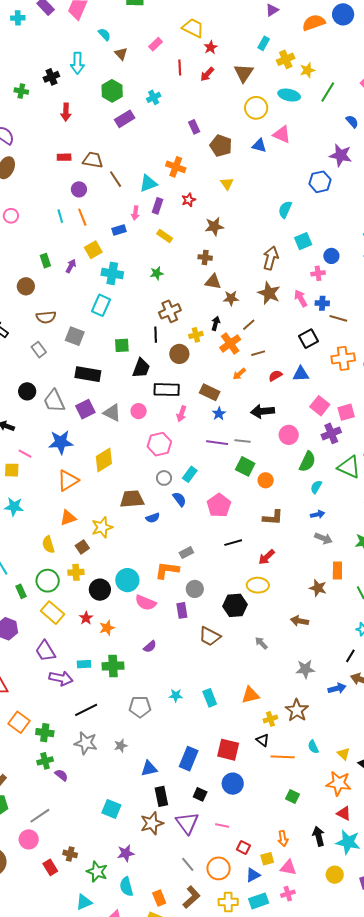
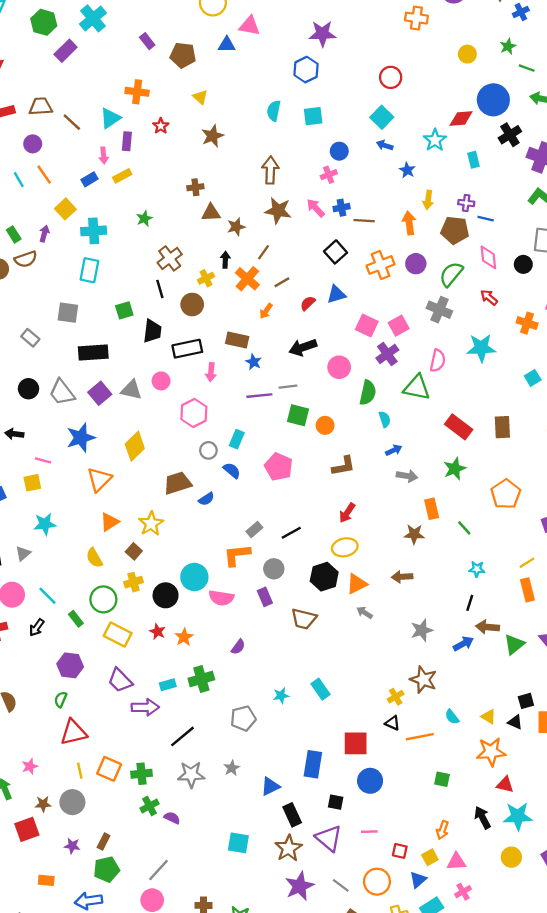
cyan cross: (154, 97) -> (93, 18), size x1.6
brown star: (214, 226) -> (213, 136), moved
yellow rectangle: (165, 236) -> (122, 176), moved, turned -49
cyan square: (303, 241) -> (313, 116), moved, turned 30
brown semicircle: (46, 317) -> (26, 259), moved
cyan semicircle: (316, 487) -> (385, 419), turned 144
black line: (233, 543) -> (291, 533), moved
orange triangle: (250, 695) -> (357, 584), moved
orange arrow: (283, 839) -> (442, 830), turned 42
purple star: (126, 853) -> (299, 886), moved, size x1.4

